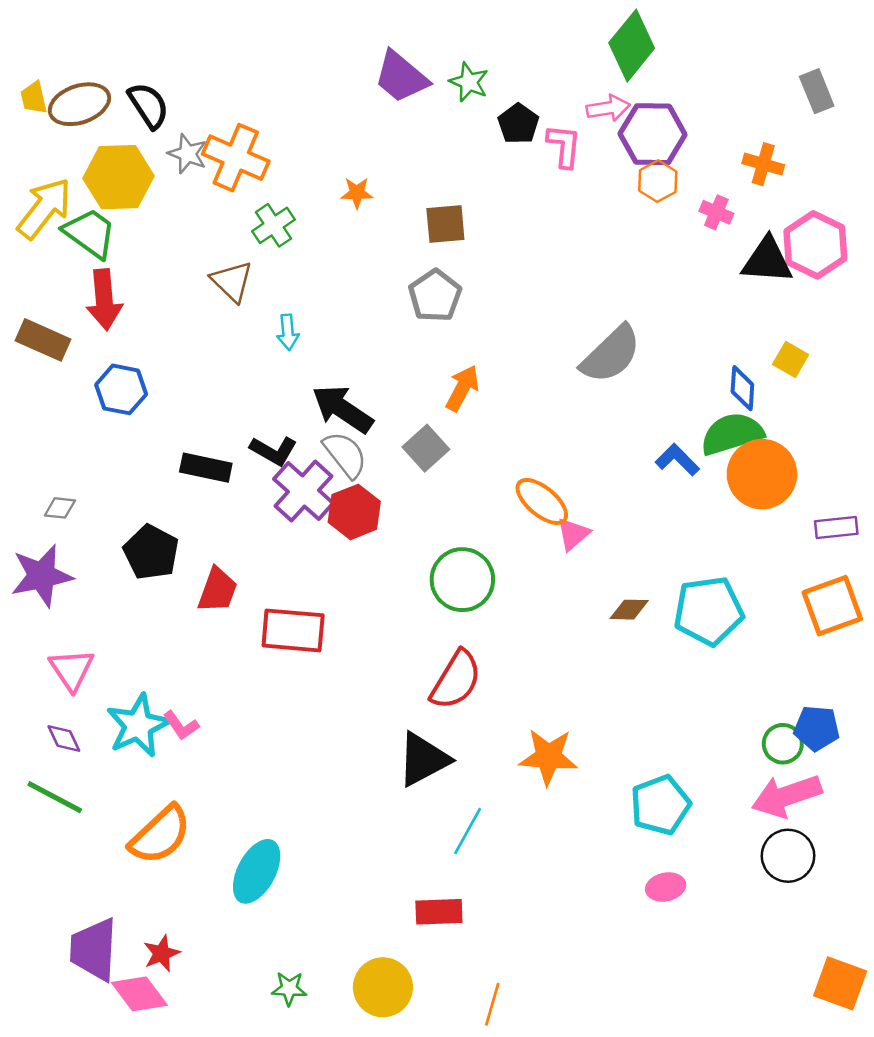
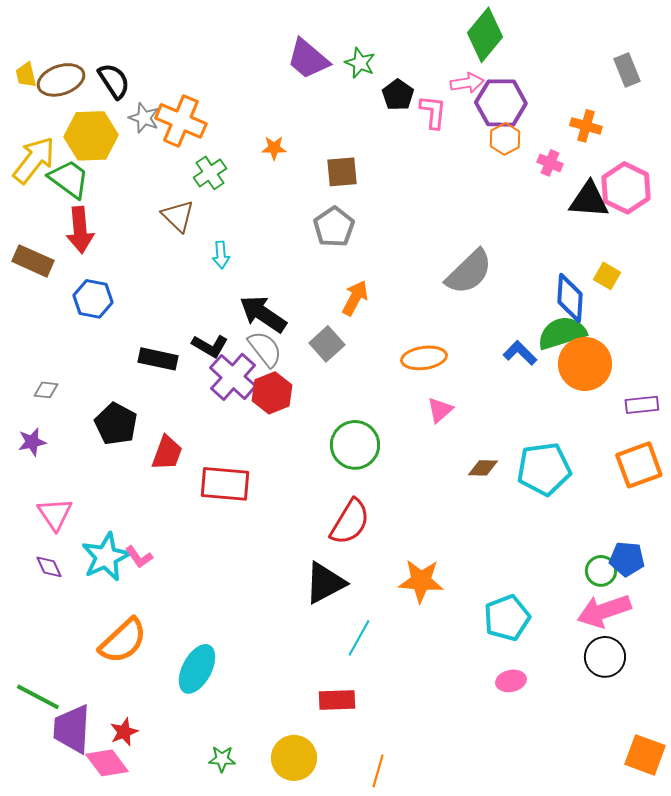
blue diamond: (742, 388) -> (570, 298), size x1.4
orange ellipse: (542, 501) -> (424, 358), moved, turned -48
purple star: (42, 576) -> (32, 442), size x0.6
green line: (55, 797) -> (38, 697), moved

